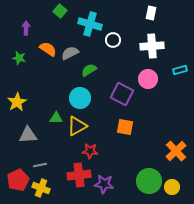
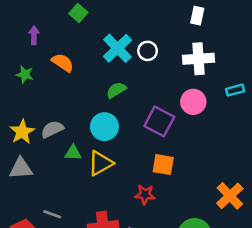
cyan cross: (90, 24) -> (118, 48), moved, turned 30
gray semicircle: (70, 53) -> (52, 129), moved
gray triangle: (28, 135) -> (21, 168), moved
red star: (90, 151) -> (145, 195), moved
gray line: (40, 165) -> (52, 214), turned 32

